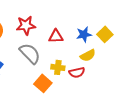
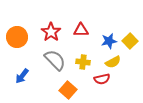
red star: (26, 25) -> (51, 32), turned -30
red triangle: (56, 36) -> (81, 30), moved
yellow cross: (58, 67) -> (83, 62), moved

